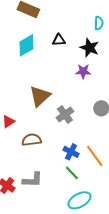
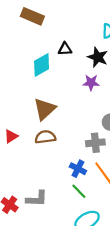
cyan diamond: (26, 45) -> (42, 65), moved
gray cross: (65, 114) -> (95, 143), moved, turned 30
brown semicircle: (32, 140) -> (45, 137), moved

